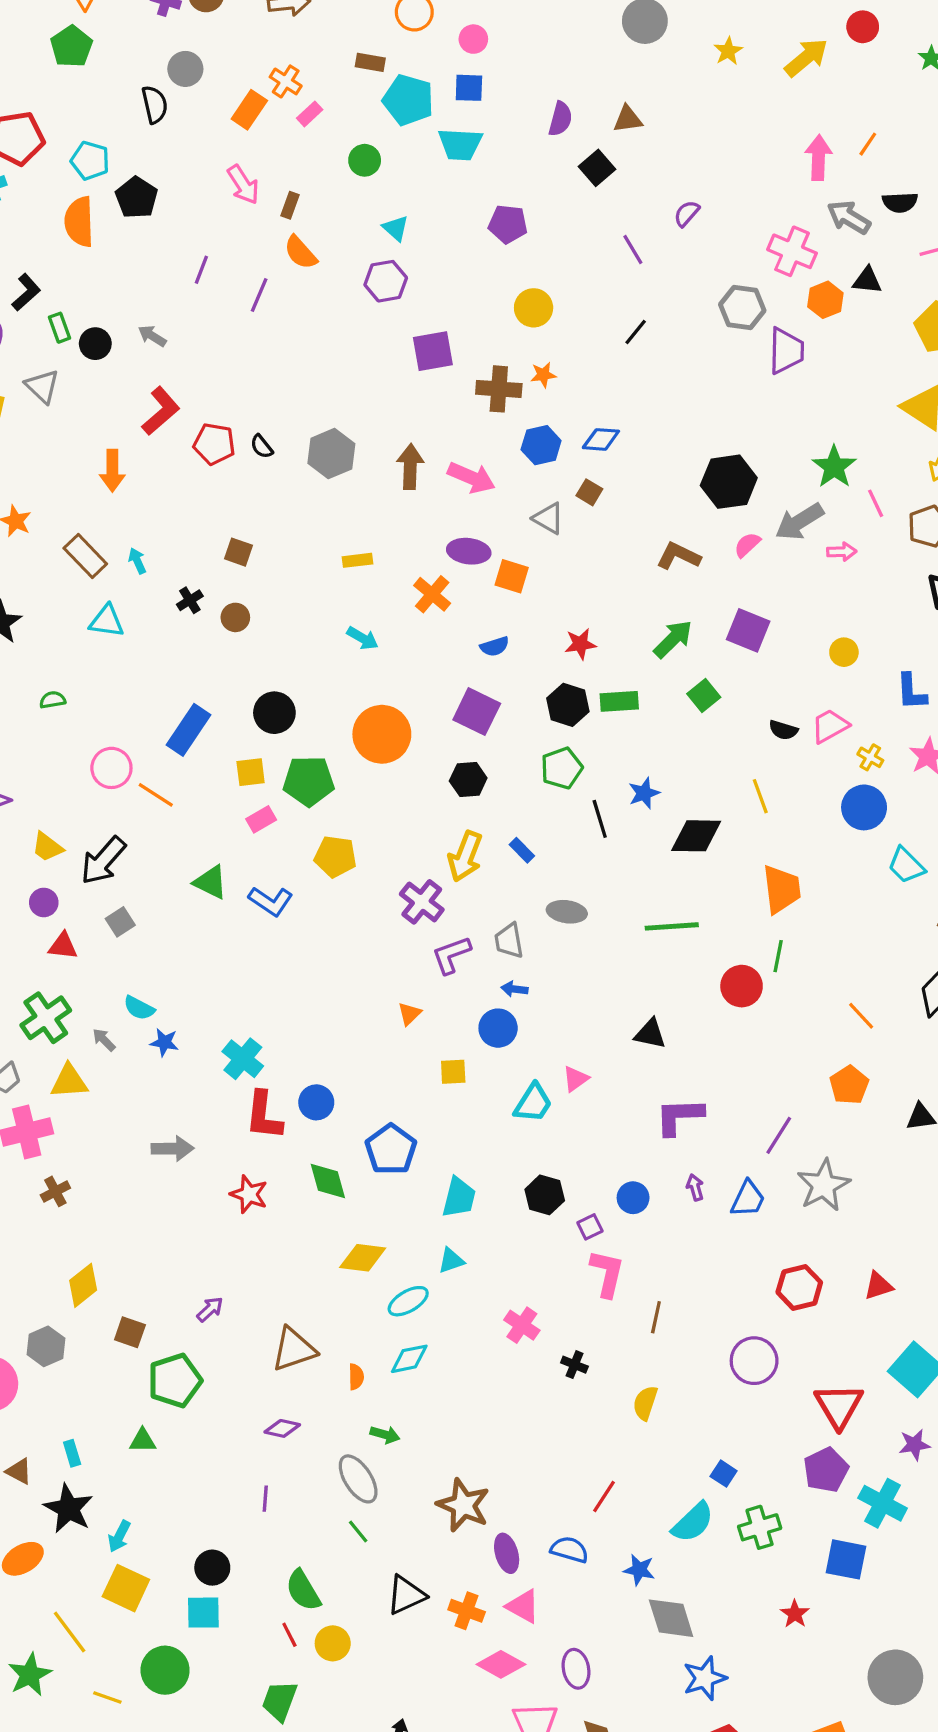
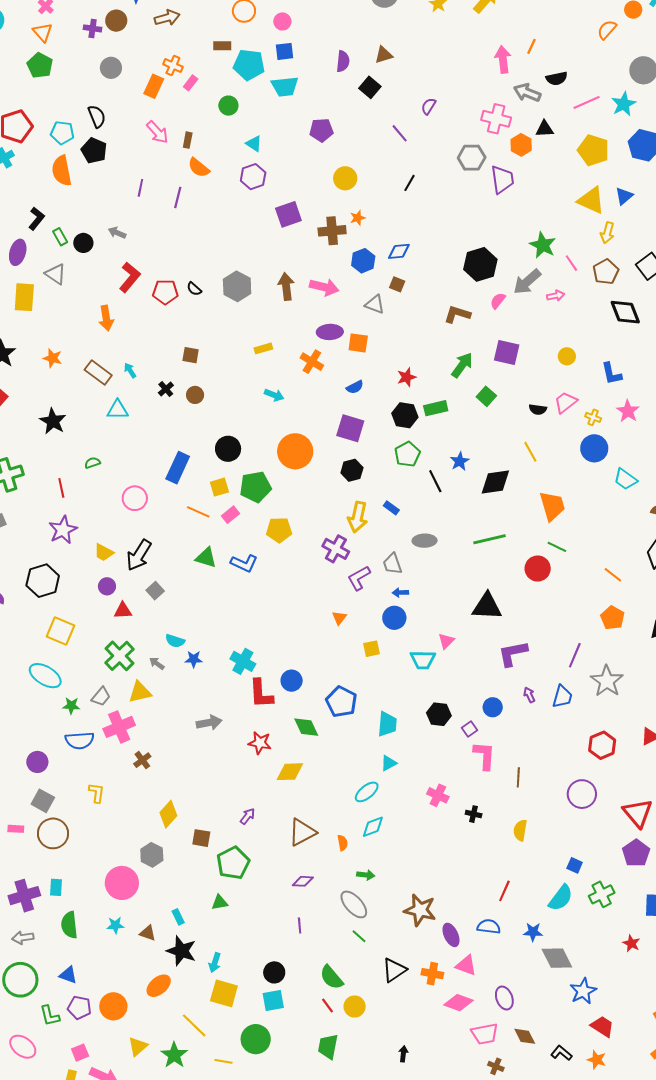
black semicircle: (155, 105) -> (97, 116), moved
orange line: (156, 795) -> (198, 512), moved
green line: (778, 956) -> (557, 547), turned -66
black triangle: (650, 1034) -> (487, 606), size x1.5
cyan trapezoid: (533, 1103) -> (423, 660), turned 68
yellow diamond: (363, 1258) -> (290, 772), moved

